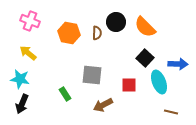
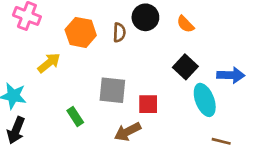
orange semicircle: (145, 27) -> (185, 24), size x0.6
yellow arrow: (28, 53) -> (49, 63), moved, turned 102
red square: (129, 85) -> (148, 104), moved

